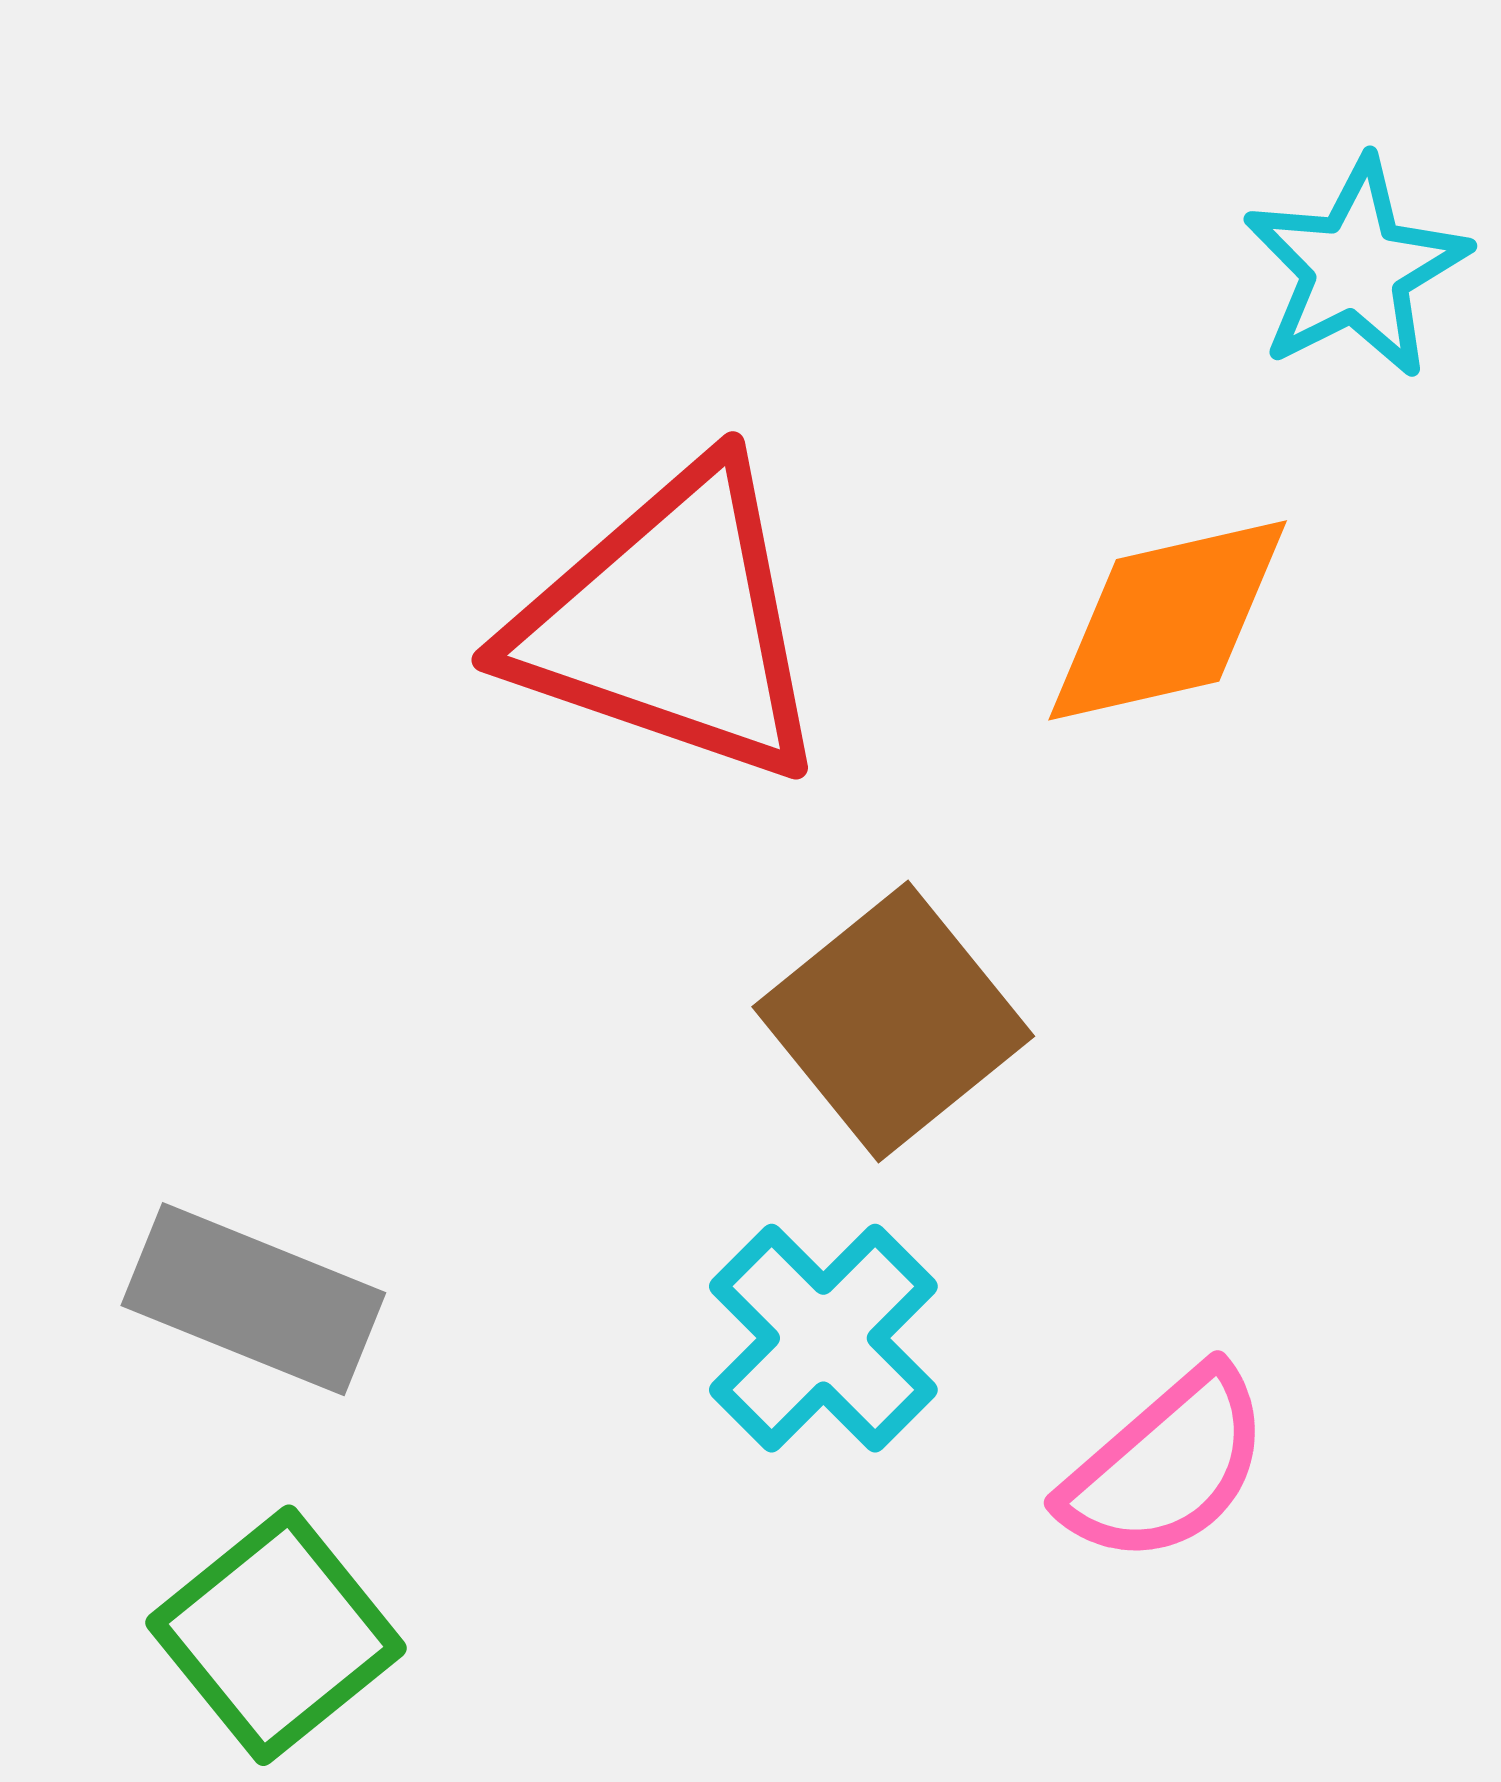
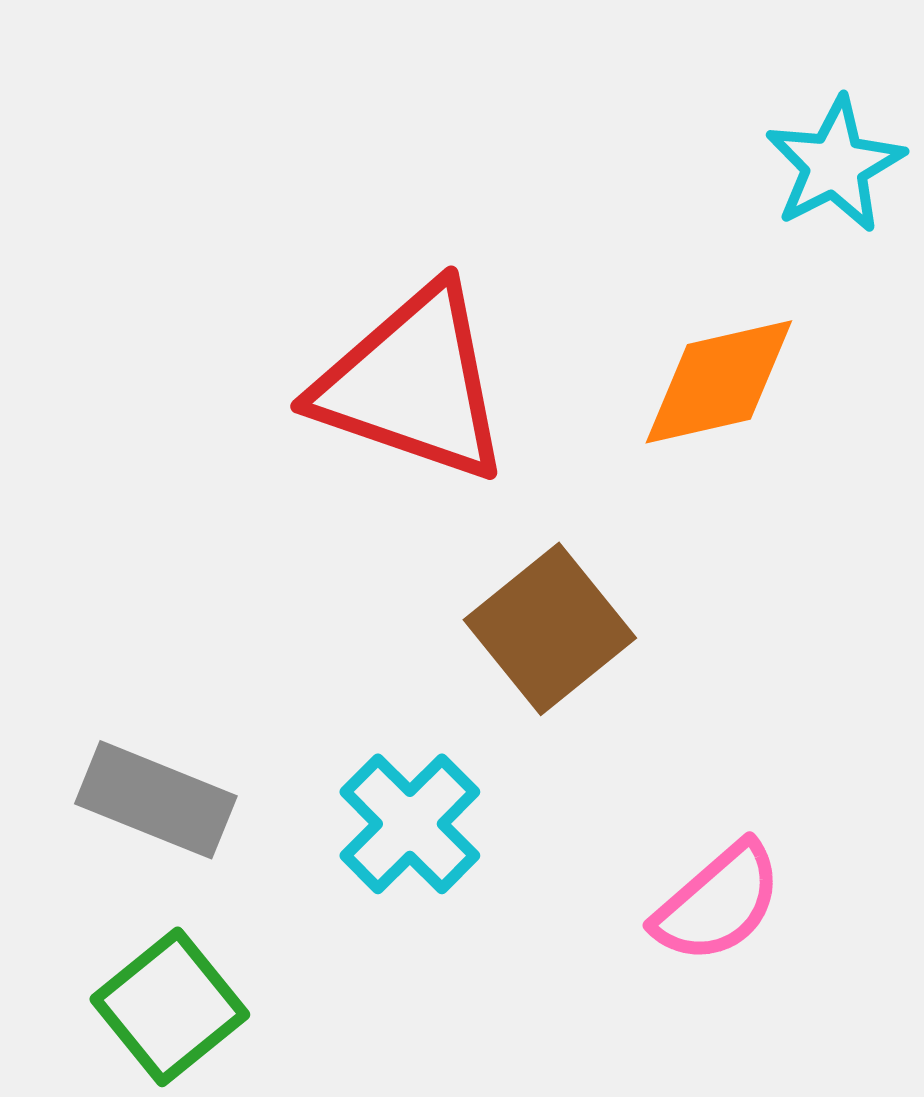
cyan cross: (823, 1338) -> (410, 824), moved

